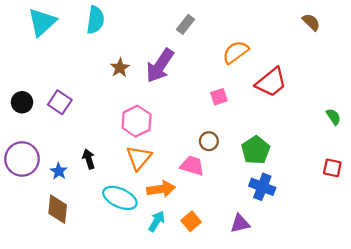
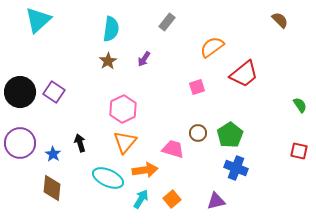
cyan semicircle: (95, 20) -> (111, 29), moved
purple arrow: (160, 66) -> (144, 59), size x0.5
black circle: (22, 102) -> (20, 92), size x1.6
brown circle: (209, 141) -> (198, 133), moved

